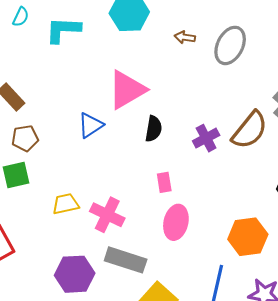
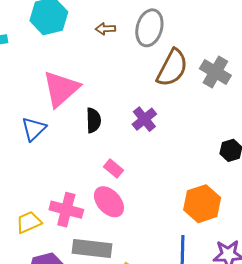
brown semicircle: (250, 130) -> (172, 68), moved
pink rectangle: (164, 182) -> (114, 169), turned -30
yellow trapezoid: (65, 204) -> (29, 222), moved
pink ellipse: (176, 222) -> (109, 202), moved, turned -44

